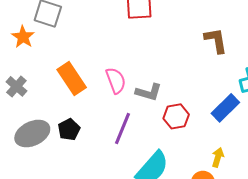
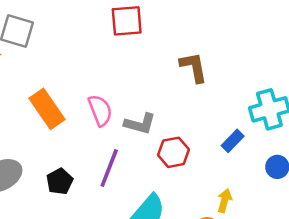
brown L-shape: (216, 40) -> (194, 67), moved
blue rectangle: (225, 108) -> (233, 141), size x0.7
black pentagon: (69, 130) -> (60, 181), moved

